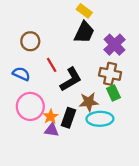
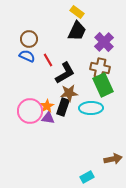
blue semicircle: (21, 74) -> (27, 56), moved
green rectangle: (113, 93) -> (103, 85), size x1.6
brown star: (89, 102) -> (69, 93), moved
pink circle: (30, 106) -> (30, 111), moved

